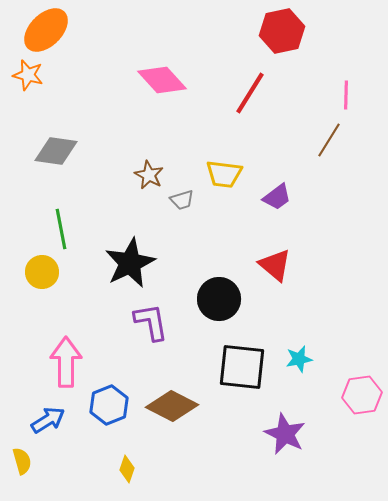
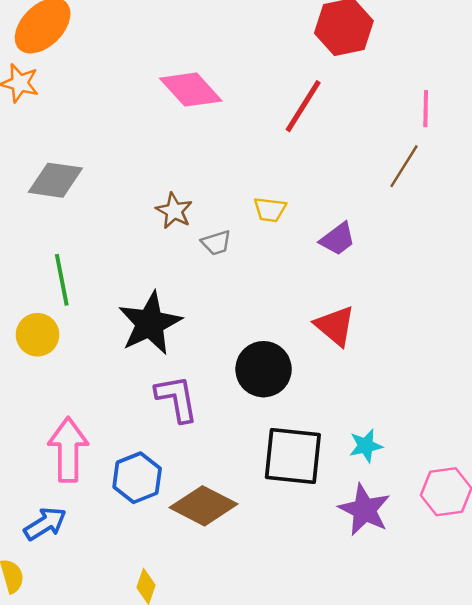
yellow trapezoid: (224, 174) -> (270, 210), size x0.7
blue hexagon: (109, 405) -> (137, 478), moved
purple star: (285, 434) -> (364, 510), moved

